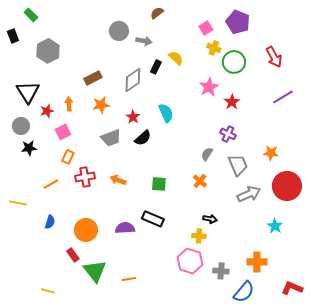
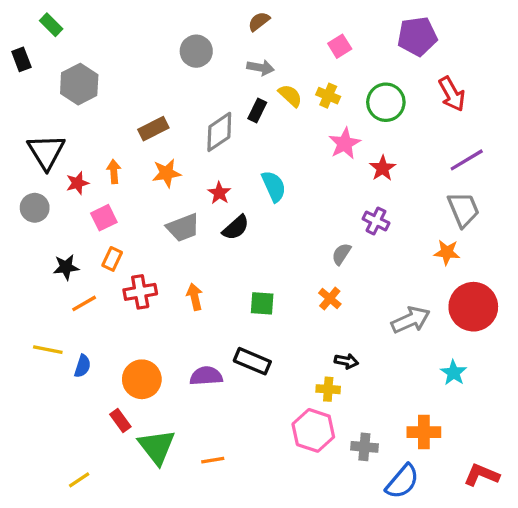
purple pentagon: (238, 22) -> (417, 36), moved, turned -30
gray arrow: (144, 41) -> (261, 68), moved
yellow cross: (214, 48) -> (328, 96), moved
black star: (29, 148) -> (66, 267), moved
gray trapezoid: (238, 165) -> (463, 209), moved
orange arrow: (118, 180) -> (195, 297), turned 56
yellow line: (18, 203) -> (48, 350), moved
yellow line: (48, 291) -> (79, 480), turned -48

